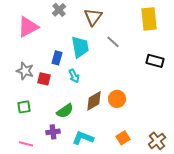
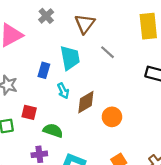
red square: (44, 79) -> (29, 112), moved
brown diamond: (94, 101) -> (86, 102), moved
green semicircle: (65, 111) -> (53, 130), turned -126

